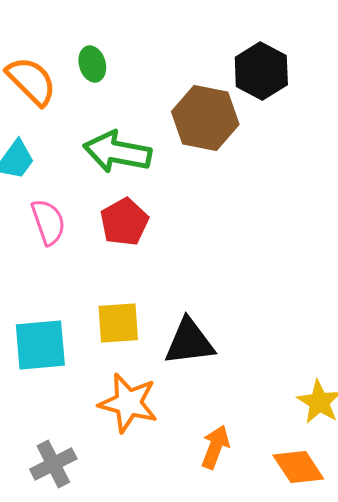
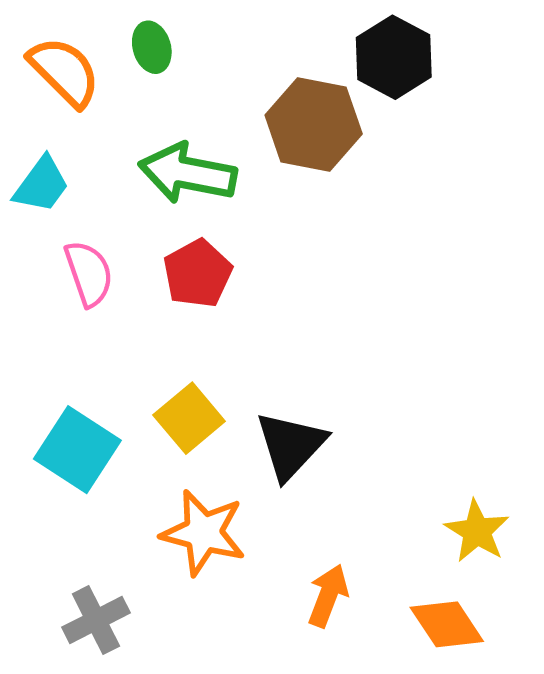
yellow square: (118, 323) -> (189, 418), turned -36
black triangle: (189, 342) -> (291, 445), turned -40
cyan square: (40, 345) -> (77, 450), turned 38

